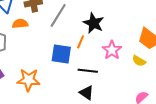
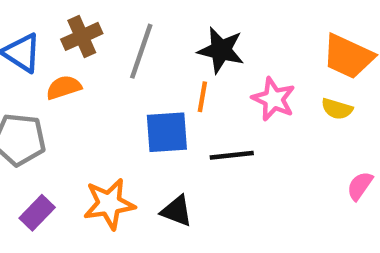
black triangle: (86, 93) -> (177, 211), moved

